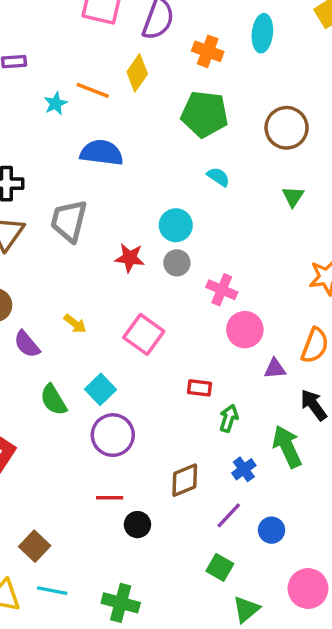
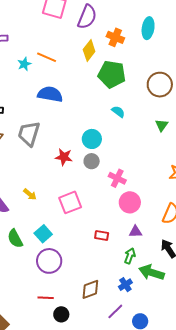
yellow diamond: (137, 73) -> (89, 51), moved
pink square: (144, 334) -> (70, 202), turned 30
purple triangle: (275, 369) -> (136, 232), moved
green arrow: (229, 418) -> (130, 256), moved
green arrow: (287, 447) -> (152, 272), turned -50

